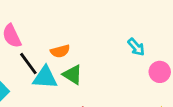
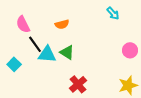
cyan arrow: (136, 47) -> (113, 13), moved
orange semicircle: (60, 51) -> (62, 24), moved

